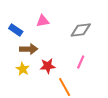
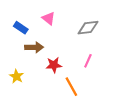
pink triangle: (43, 21) -> (49, 18), turned 48
yellow star: (23, 69) -> (17, 76), moved

